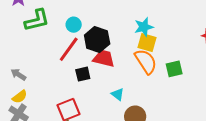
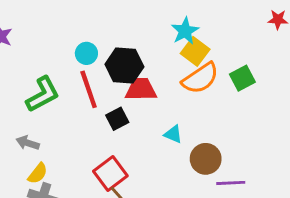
green L-shape: (37, 20) -> (43, 94), moved
yellow square: (147, 42) -> (195, 51), turned 36
red line: (69, 49) -> (89, 89), turned -40
orange semicircle: (146, 61) -> (200, 78), turned 104

